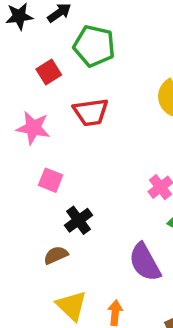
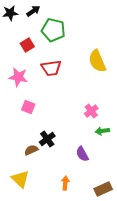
black cross: (78, 220) -> (47, 139), moved
purple semicircle: (145, 262) -> (82, 154), size x0.7
yellow triangle: (72, 306) -> (20, 179), moved

